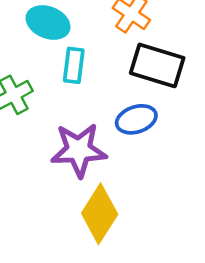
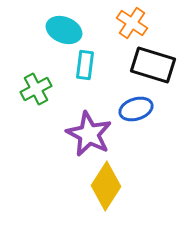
purple star: (79, 150) -> (89, 134), turned 30

